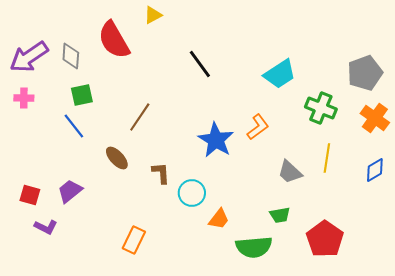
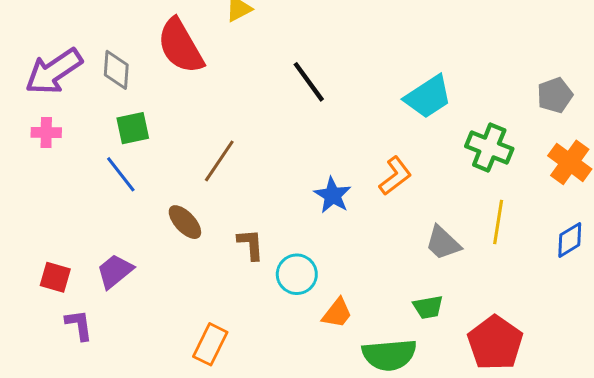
gray pentagon: (365, 73) -> (555, 95), size x0.7
blue star: (216, 140) -> (333, 195), size x0.7
purple L-shape: (46, 227) -> (79, 325), turned -125

